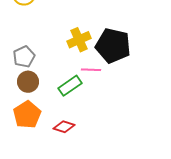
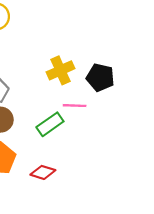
black pentagon: (113, 46) -> (100, 77), size x0.7

